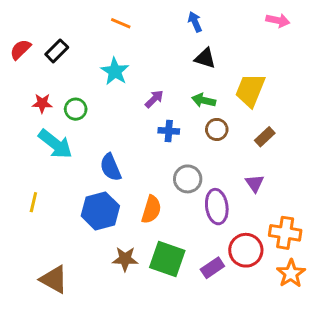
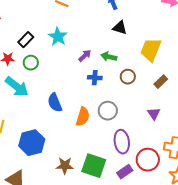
black rectangle: (57, 51) -> (26, 40), moved
green arrow: (204, 100) -> (109, 57), moved
purple ellipse: (217, 207) -> (122, 142), moved
orange semicircle: (151, 209) -> (83, 117), moved
blue hexagon: (100, 211) -> (32, 143), moved

